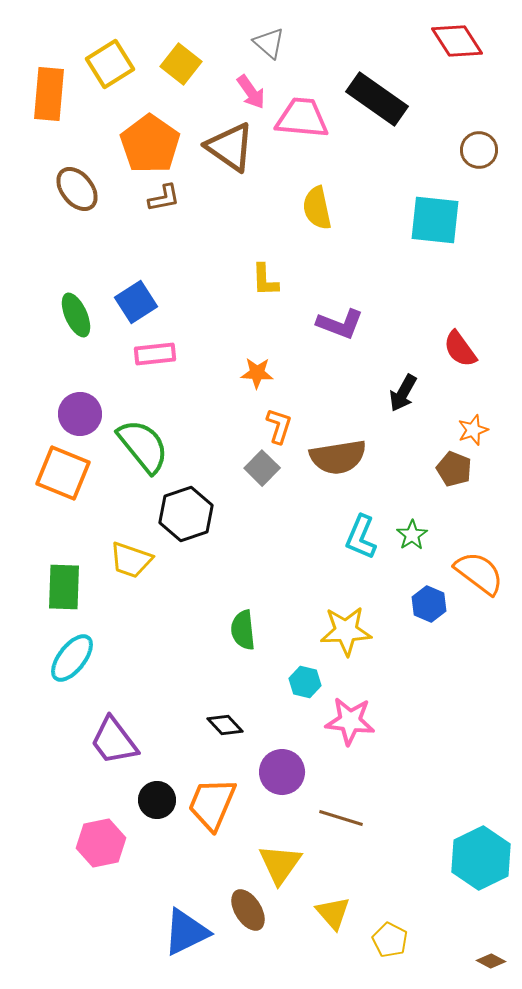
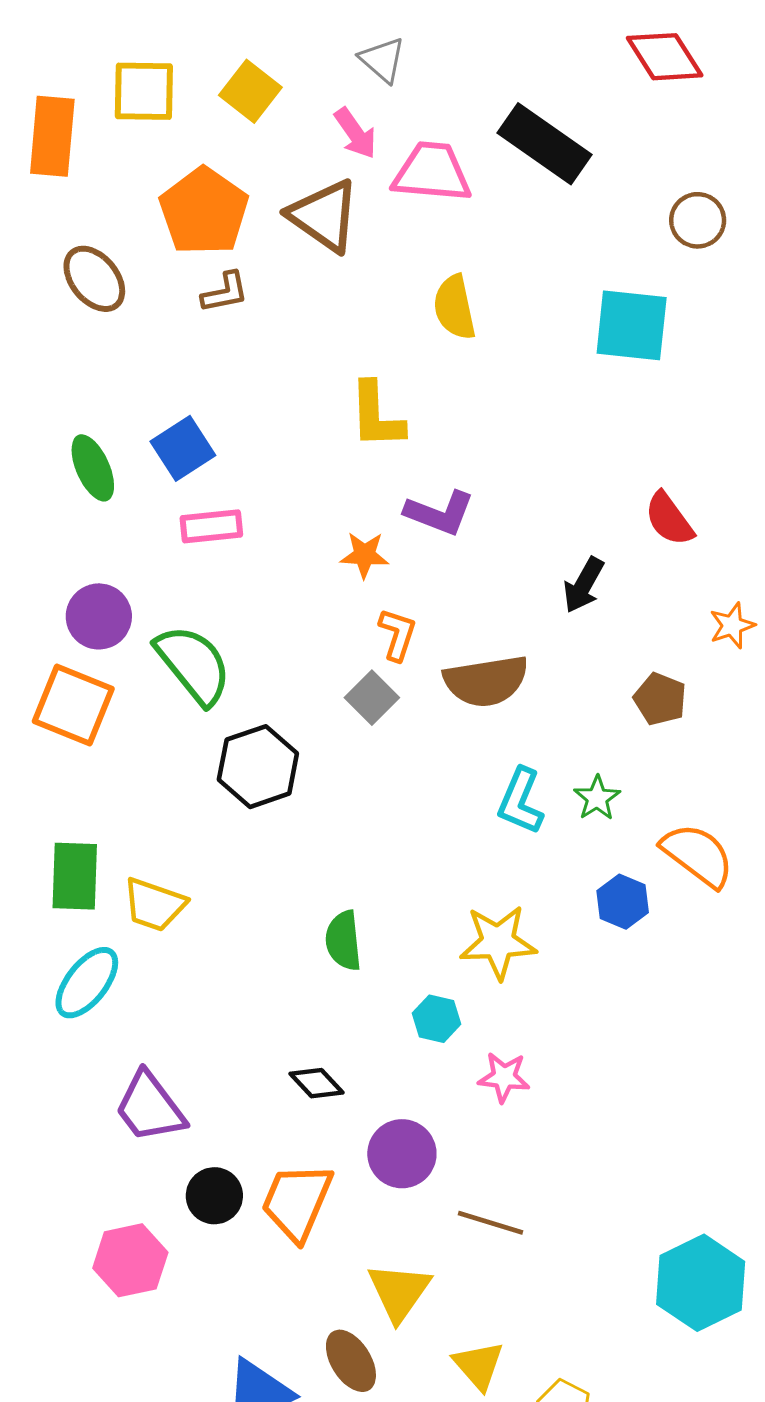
yellow square: (110, 64) -> (144, 91), turned 33
yellow L-shape: (265, 280) -> (376, 415), size x1.4
purple L-shape: (340, 324) -> (439, 513), moved
orange star: (473, 430) -> (732, 625), moved
yellow trapezoid: (131, 560) -> (154, 905), moved
pink star: (350, 721) -> (504, 1077), size x0.7

